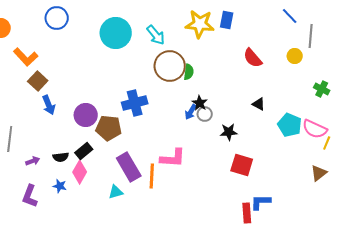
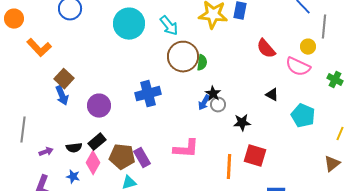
brown square: (38, 81) -> (64, 79), moved
brown pentagon: (109, 128) -> (122, 157), moved
pink semicircle: (315, 129) -> (298, 67), moved
purple rectangle: (129, 167) -> (142, 158), size x0.7
orange line: (152, 176) -> (229, 167), moved

